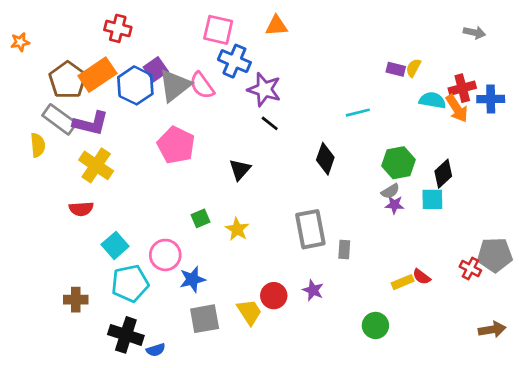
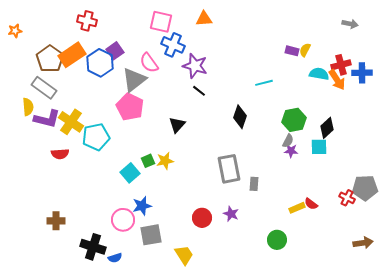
gray triangle: (175, 85) -> (134, 80), moved
purple L-shape: (91, 123) -> (47, 119), moved
gray semicircle: (390, 191) -> (288, 141), turned -32
yellow star: (237, 229) -> (165, 161), moved, turned 30
cyan square: (115, 245) -> (130, 173), moved
pink circle: (165, 255) -> (123, 220), moved
cyan pentagon: (130, 283) -> (96, 137), moved
yellow trapezoid: (249, 312) -> (184, 255), moved

